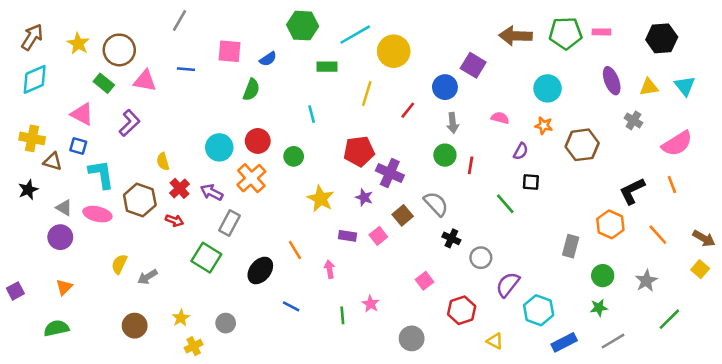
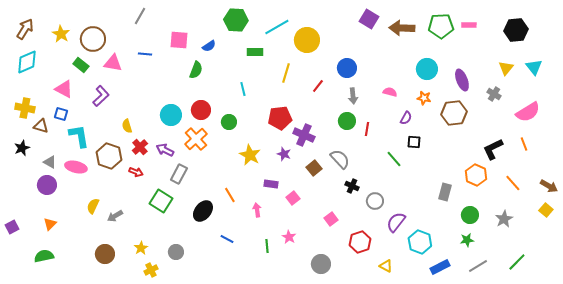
purple square: (473, 65) -> (369, 19), moved
purple ellipse: (612, 81) -> (462, 80), moved
yellow triangle: (649, 87) -> (506, 68), turned -42
pink square: (378, 236) -> (293, 198), moved
green line: (669, 319) -> (517, 262), moved

